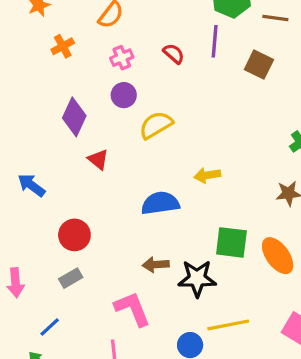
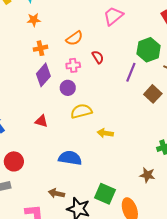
red semicircle: (174, 54) -> (98, 57), moved
purple diamond: (74, 117) -> (43, 75), moved
red triangle: (98, 159) -> (41, 121), turned -40
yellow arrow: (207, 175) -> (105, 133), moved

